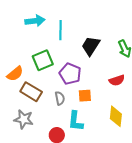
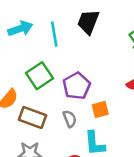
black trapezoid: (91, 46) -> (88, 22), moved
purple pentagon: (70, 74) -> (77, 86), turned 30

